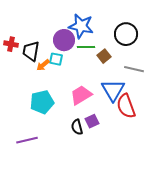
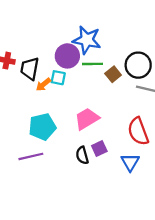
black circle: (126, 34) -> (138, 65), moved
blue triangle: (113, 90) -> (130, 162), moved, size x0.7
purple line: (27, 140) -> (31, 156), moved

